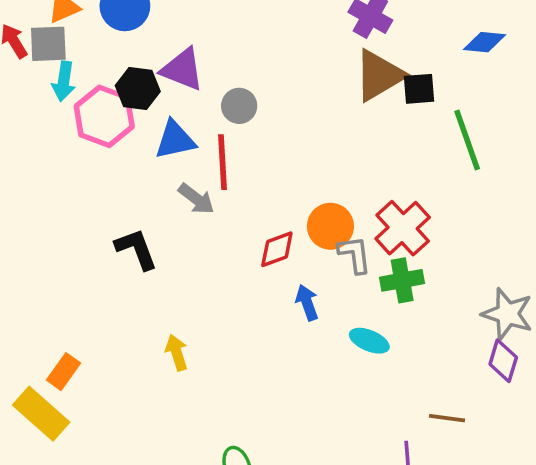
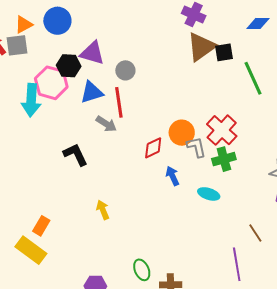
cyan arrow: (64, 81) -> (31, 100), moved, size x1.5
brown line: (447, 418) -> (255, 233), turned 54

